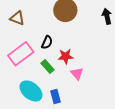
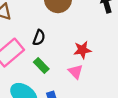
red star: (66, 56) -> (82, 50), moved

